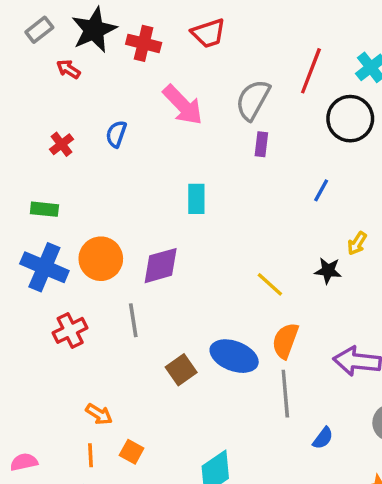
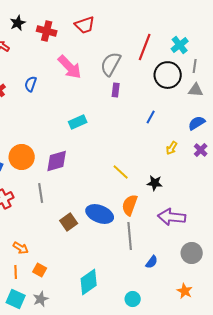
black star: (94, 30) -> (18, 23), size x0.6
cyan rectangle: (196, 199) -> (78, 122), turned 66
black star: (328, 271) -> (155, 183), moved

